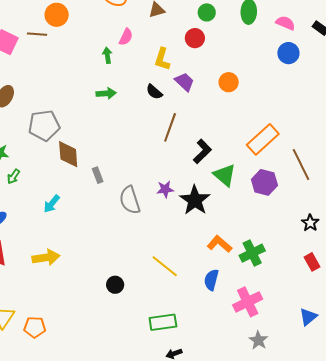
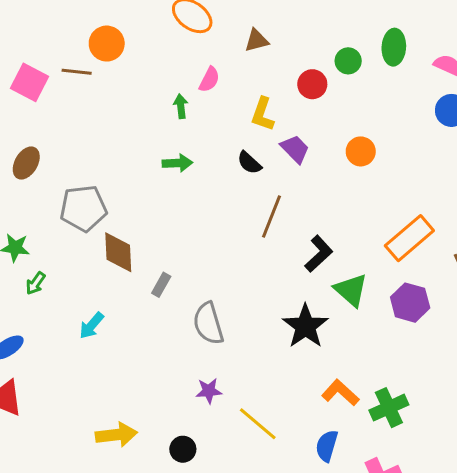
green circle: (207, 12) -> (348, 61), moved
gray rectangle: (98, 175) -> (161, 285), turned 49
purple star: (165, 189) -> (209, 391), moved
yellow arrow: (46, 258) -> (116, 435), moved

